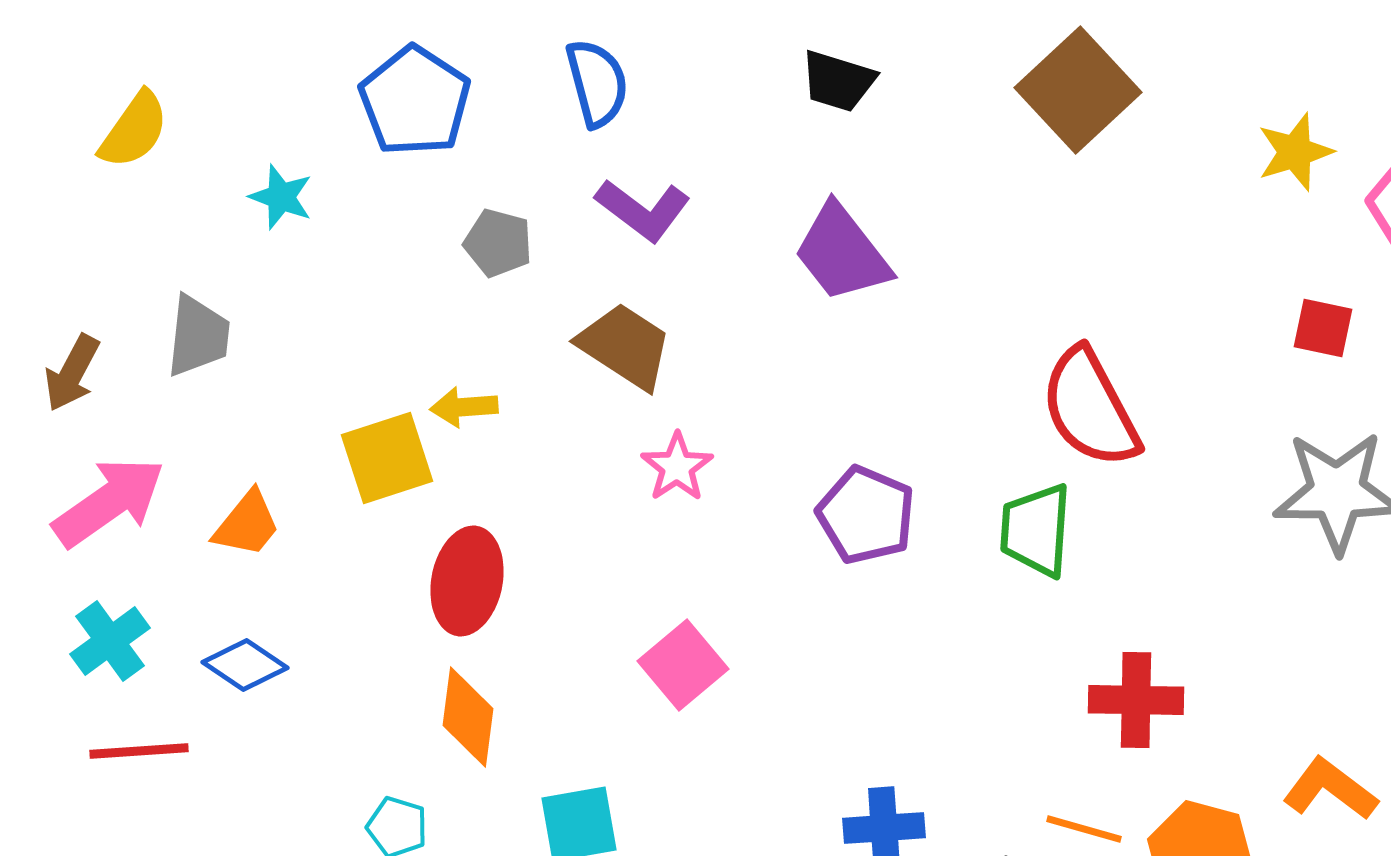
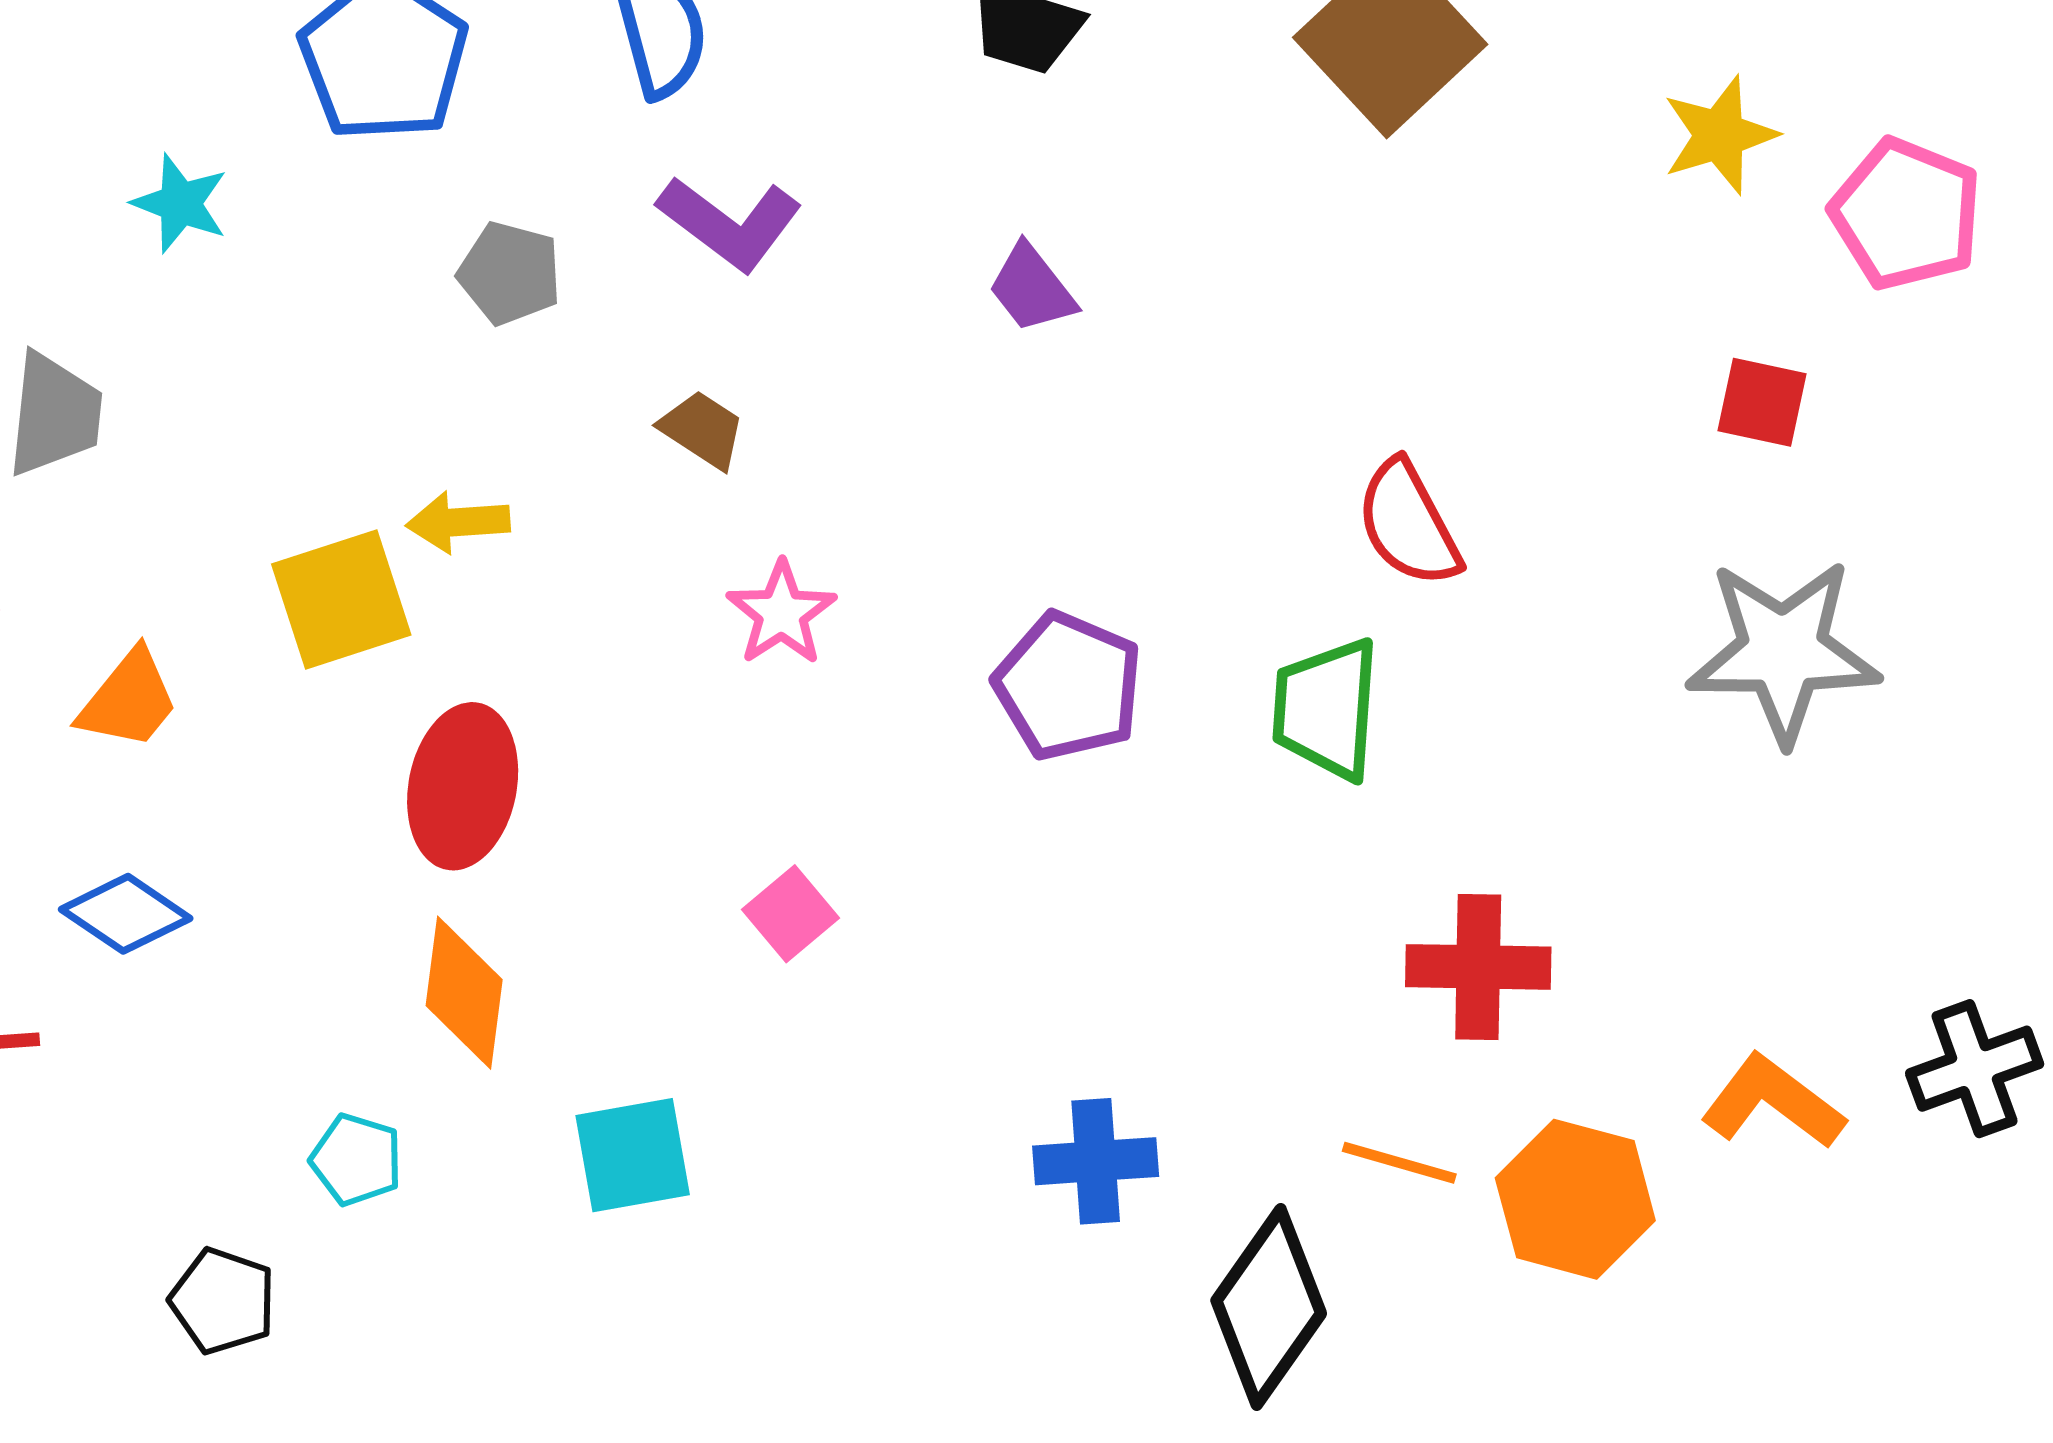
purple trapezoid: (842, 253) -> (1032, 288), size x0.6
brown trapezoid: (625, 346) -> (702, 430), size x0.6
red semicircle: (1090, 408) -> (1408, 524), size x0.7
pink square: (683, 665) -> (791, 914), size x0.7

